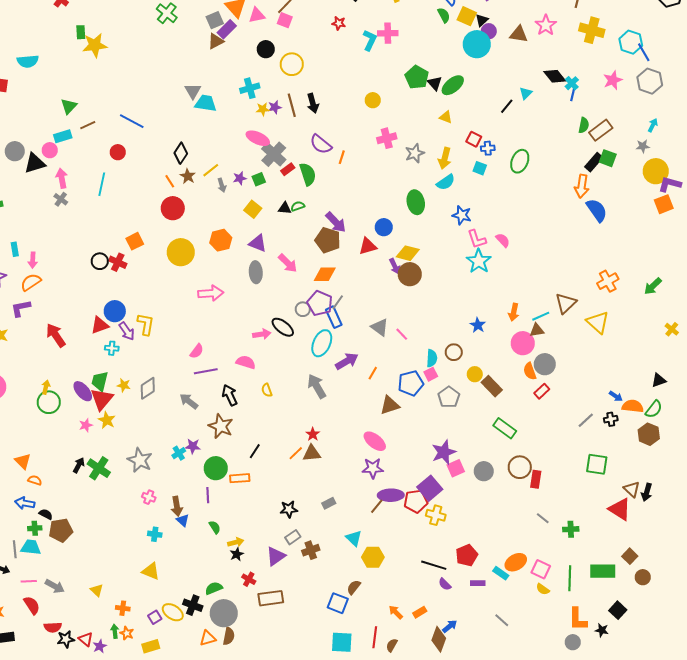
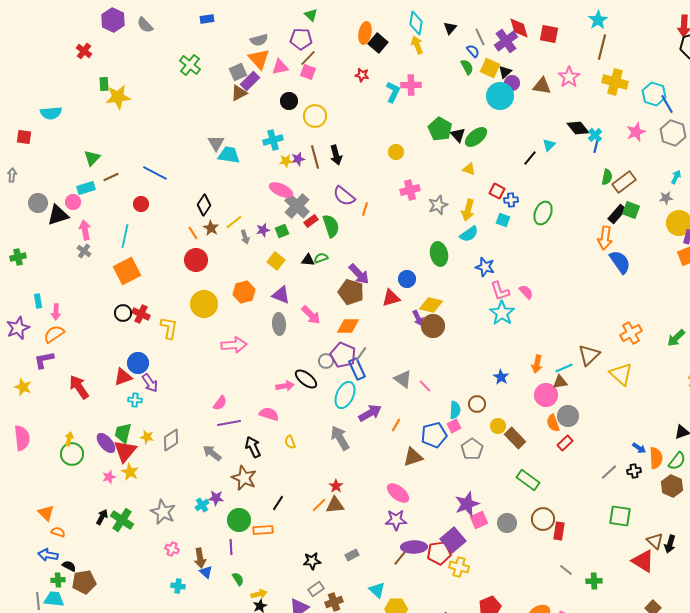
orange square: (135, 241) -> (127, 271), moved, size x1.5
yellow L-shape: (146, 324) -> (169, 328), moved
orange semicircle: (633, 406) -> (656, 458), turned 80

